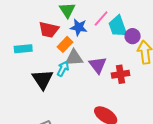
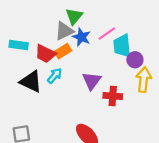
red trapezoid: (49, 30) -> (45, 54), moved
gray triangle: (74, 58) -> (64, 31), moved, turned -36
black triangle: (43, 79) -> (31, 82), turned -45

